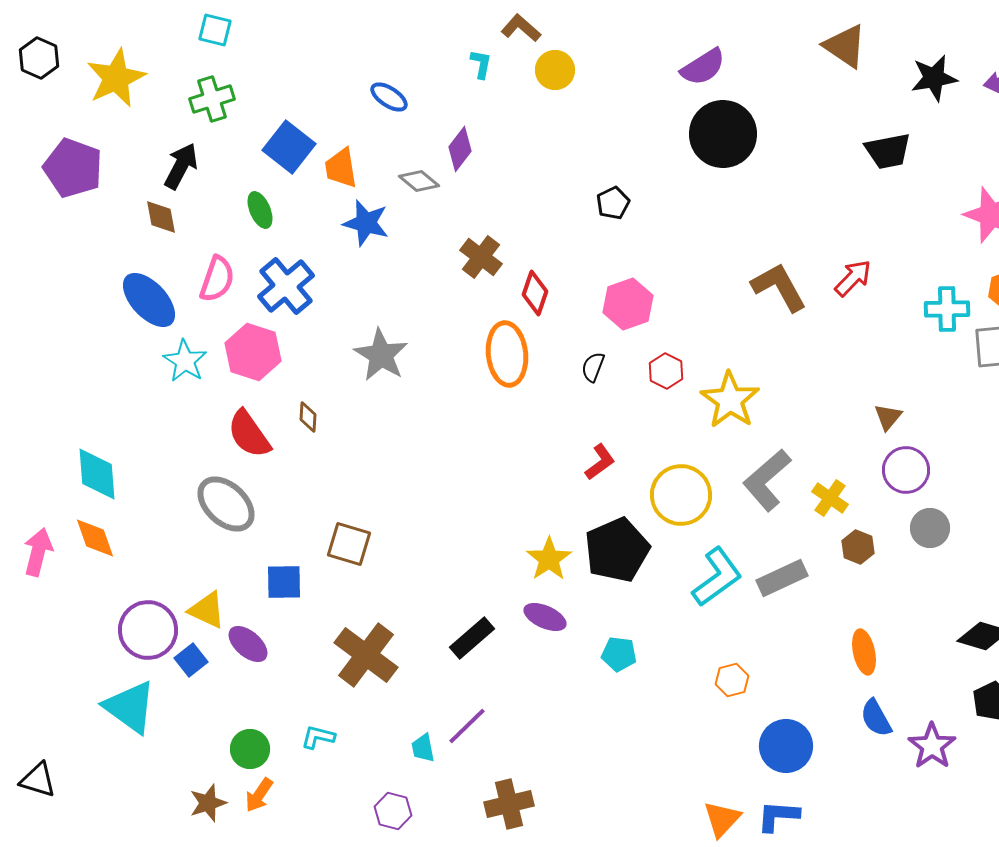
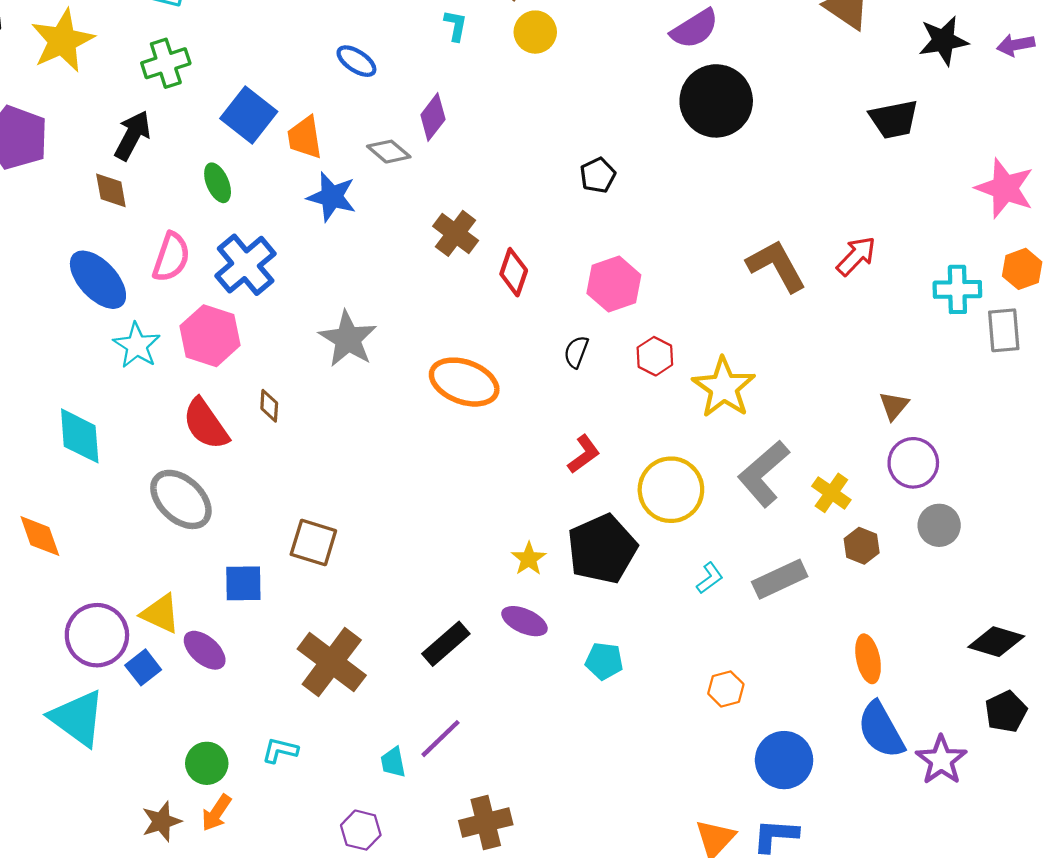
orange ellipse: (507, 354) -> (464, 382), moved, turned -64
cyan diamond: (97, 474) -> (80, 436), moved
yellow star: (549, 559) -> (529, 559), size x0.7
cyan L-shape: (717, 577) -> (710, 578), size x0.5
blue semicircle: (876, 718) -> (881, 730), size x1.4

